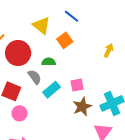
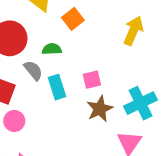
yellow arrow: (109, 50) -> (133, 31), size x1.5
cyan rectangle: (52, 90) -> (57, 87), turned -66

